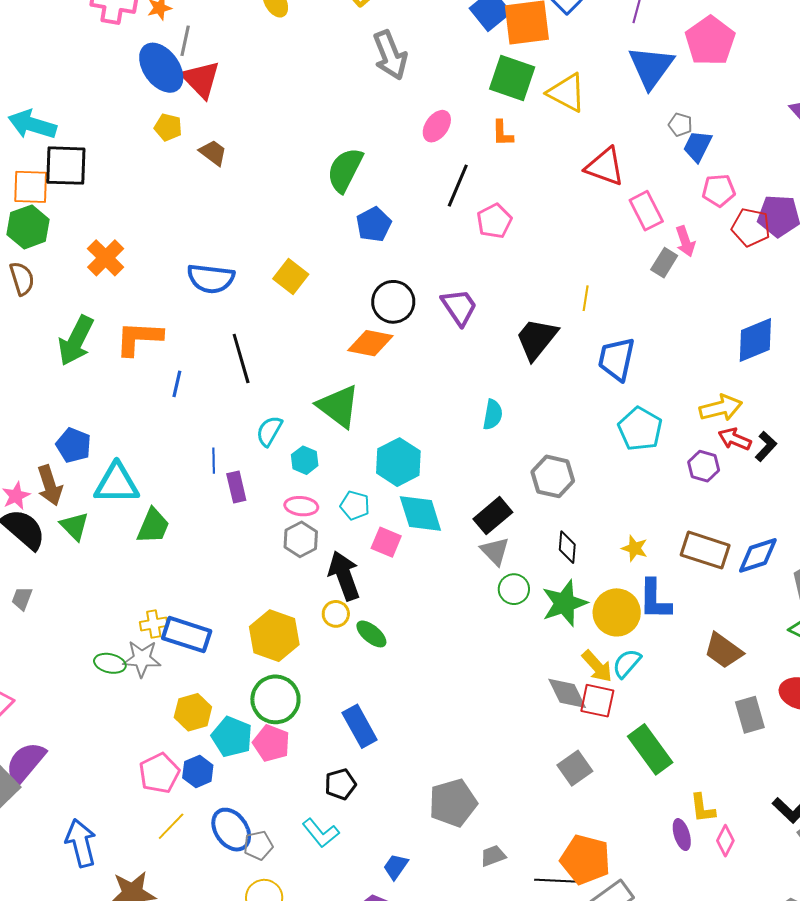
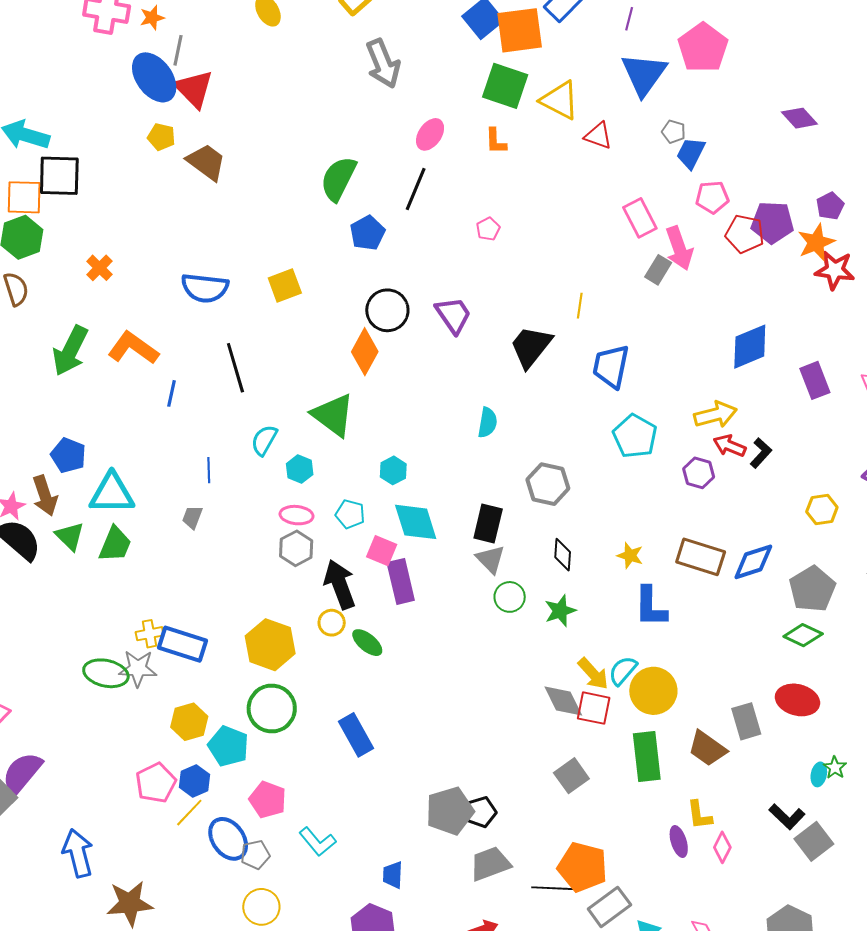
brown trapezoid: (213, 153) -> (206, 162), size x1.4
red triangle: (605, 167) -> (598, 136), moved, size x0.7
black line: (458, 186) -> (416, 189), moved
pink pentagon: (494, 221) -> (488, 229), size x0.7
pink arrow: (685, 241) -> (679, 248), size x1.4
orange cross: (106, 258) -> (99, 268), size x0.7
yellow square: (291, 276) -> (285, 286), turned 32
orange L-shape: (139, 338) -> (133, 348), turned 33
orange diamond: (370, 343) -> (365, 352), turned -72
cyan hexagon: (398, 462) -> (393, 470), size x0.6
purple rectangle: (236, 487) -> (401, 581), moved, size x1.4
black rectangle: (493, 516) -> (488, 523), turned -36
green trapezoid: (153, 526) -> (115, 544), moved
gray trapezoid: (22, 599) -> (192, 517), moved
green star: (564, 603) -> (560, 611), size x0.7
yellow circle: (617, 612) -> (653, 691), moved
brown trapezoid: (723, 651) -> (707, 748), moved
green ellipse: (110, 663) -> (106, 673), size x1.4
pink pentagon: (271, 743) -> (268, 800), moved
green rectangle: (650, 749) -> (647, 757), turned 30
black pentagon: (340, 784) -> (481, 812), moved
yellow line: (171, 826) -> (189, 813), moved
gray trapezoid: (493, 856) -> (490, 864), size x1.6
blue trapezoid: (396, 867) -> (393, 875), turned -32

